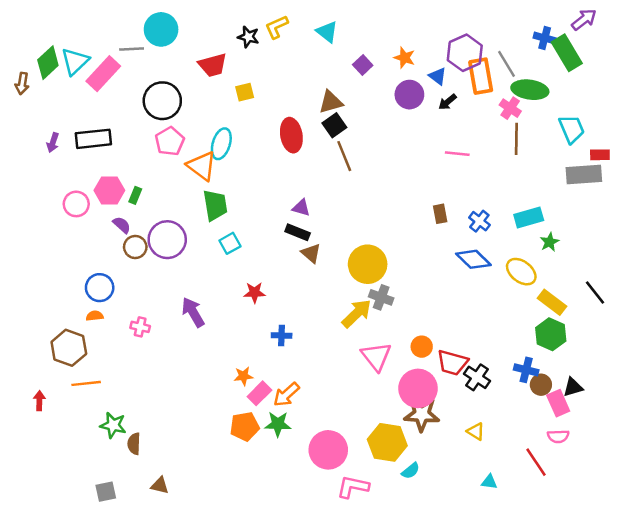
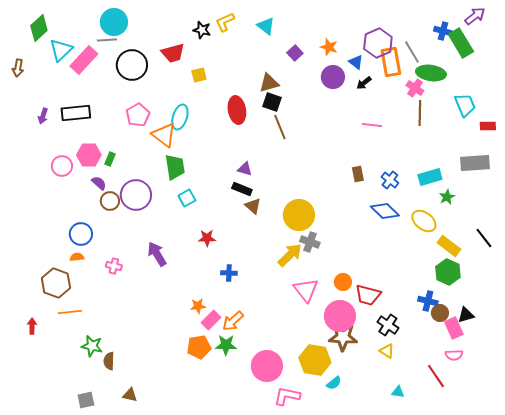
cyan circle: (161, 29) -> (114, 22), moved
green diamond: (48, 63) -> (39, 28), moved
black circle: (162, 101) -> (132, 65), moved
black square: (334, 125) -> (272, 102), turned -36
gray rectangle: (584, 174) -> (475, 163), moved
black cross: (477, 377) -> (388, 325), moved

